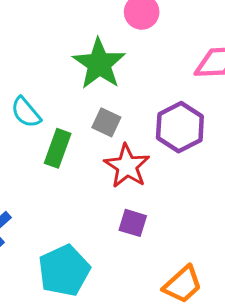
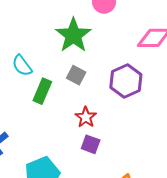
red star: (127, 166) -> (86, 117), moved, size x0.7

